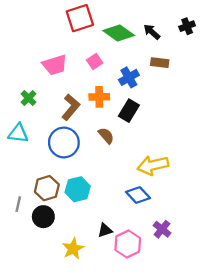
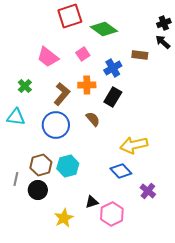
black arrow: (152, 32) -> (163, 42), moved
pink trapezoid: (55, 65) -> (48, 57), turned 55
purple cross: (162, 229) -> (148, 191), moved

